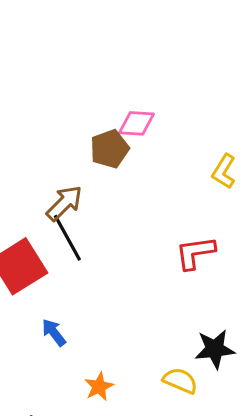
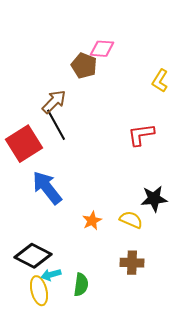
brown pentagon: (109, 149) -> (84, 66), turned -30
blue arrow: (54, 332) -> (47, 188), size x1.8
orange star: (99, 387) -> (92, 221), moved

